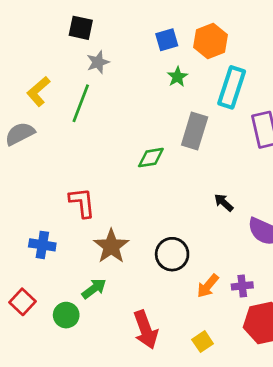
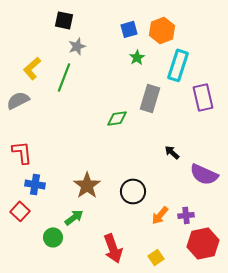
red L-shape: (82, 203) -> (22, 152), moved
red square: (22, 302) -> (20, 211), moved

